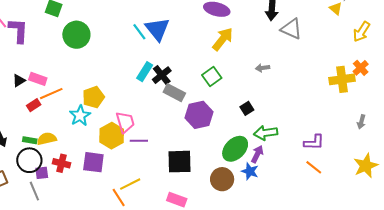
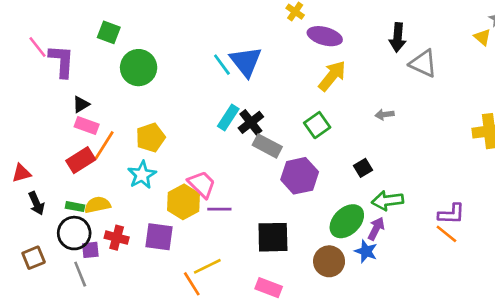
black triangle: (19, 81) -> (81, 104), moved
orange line: (51, 94) -> (104, 145), turned -35
yellow pentagon: (93, 97) -> (150, 138), moved
red rectangle: (34, 105) -> (81, 160), size x1.5
pink trapezoid: (125, 122) -> (202, 184), turned -30
orange line: (314, 167) -> (446, 234), moved

